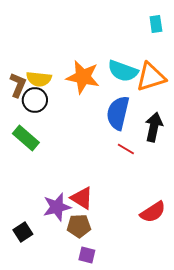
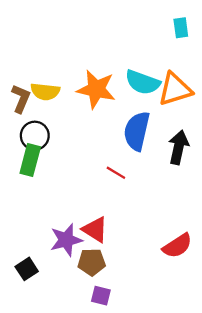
black circle: (35, 100) -> (35, 136), moved
green rectangle: (26, 138) -> (30, 160), turned 64
red line: (126, 149) -> (116, 173), moved

